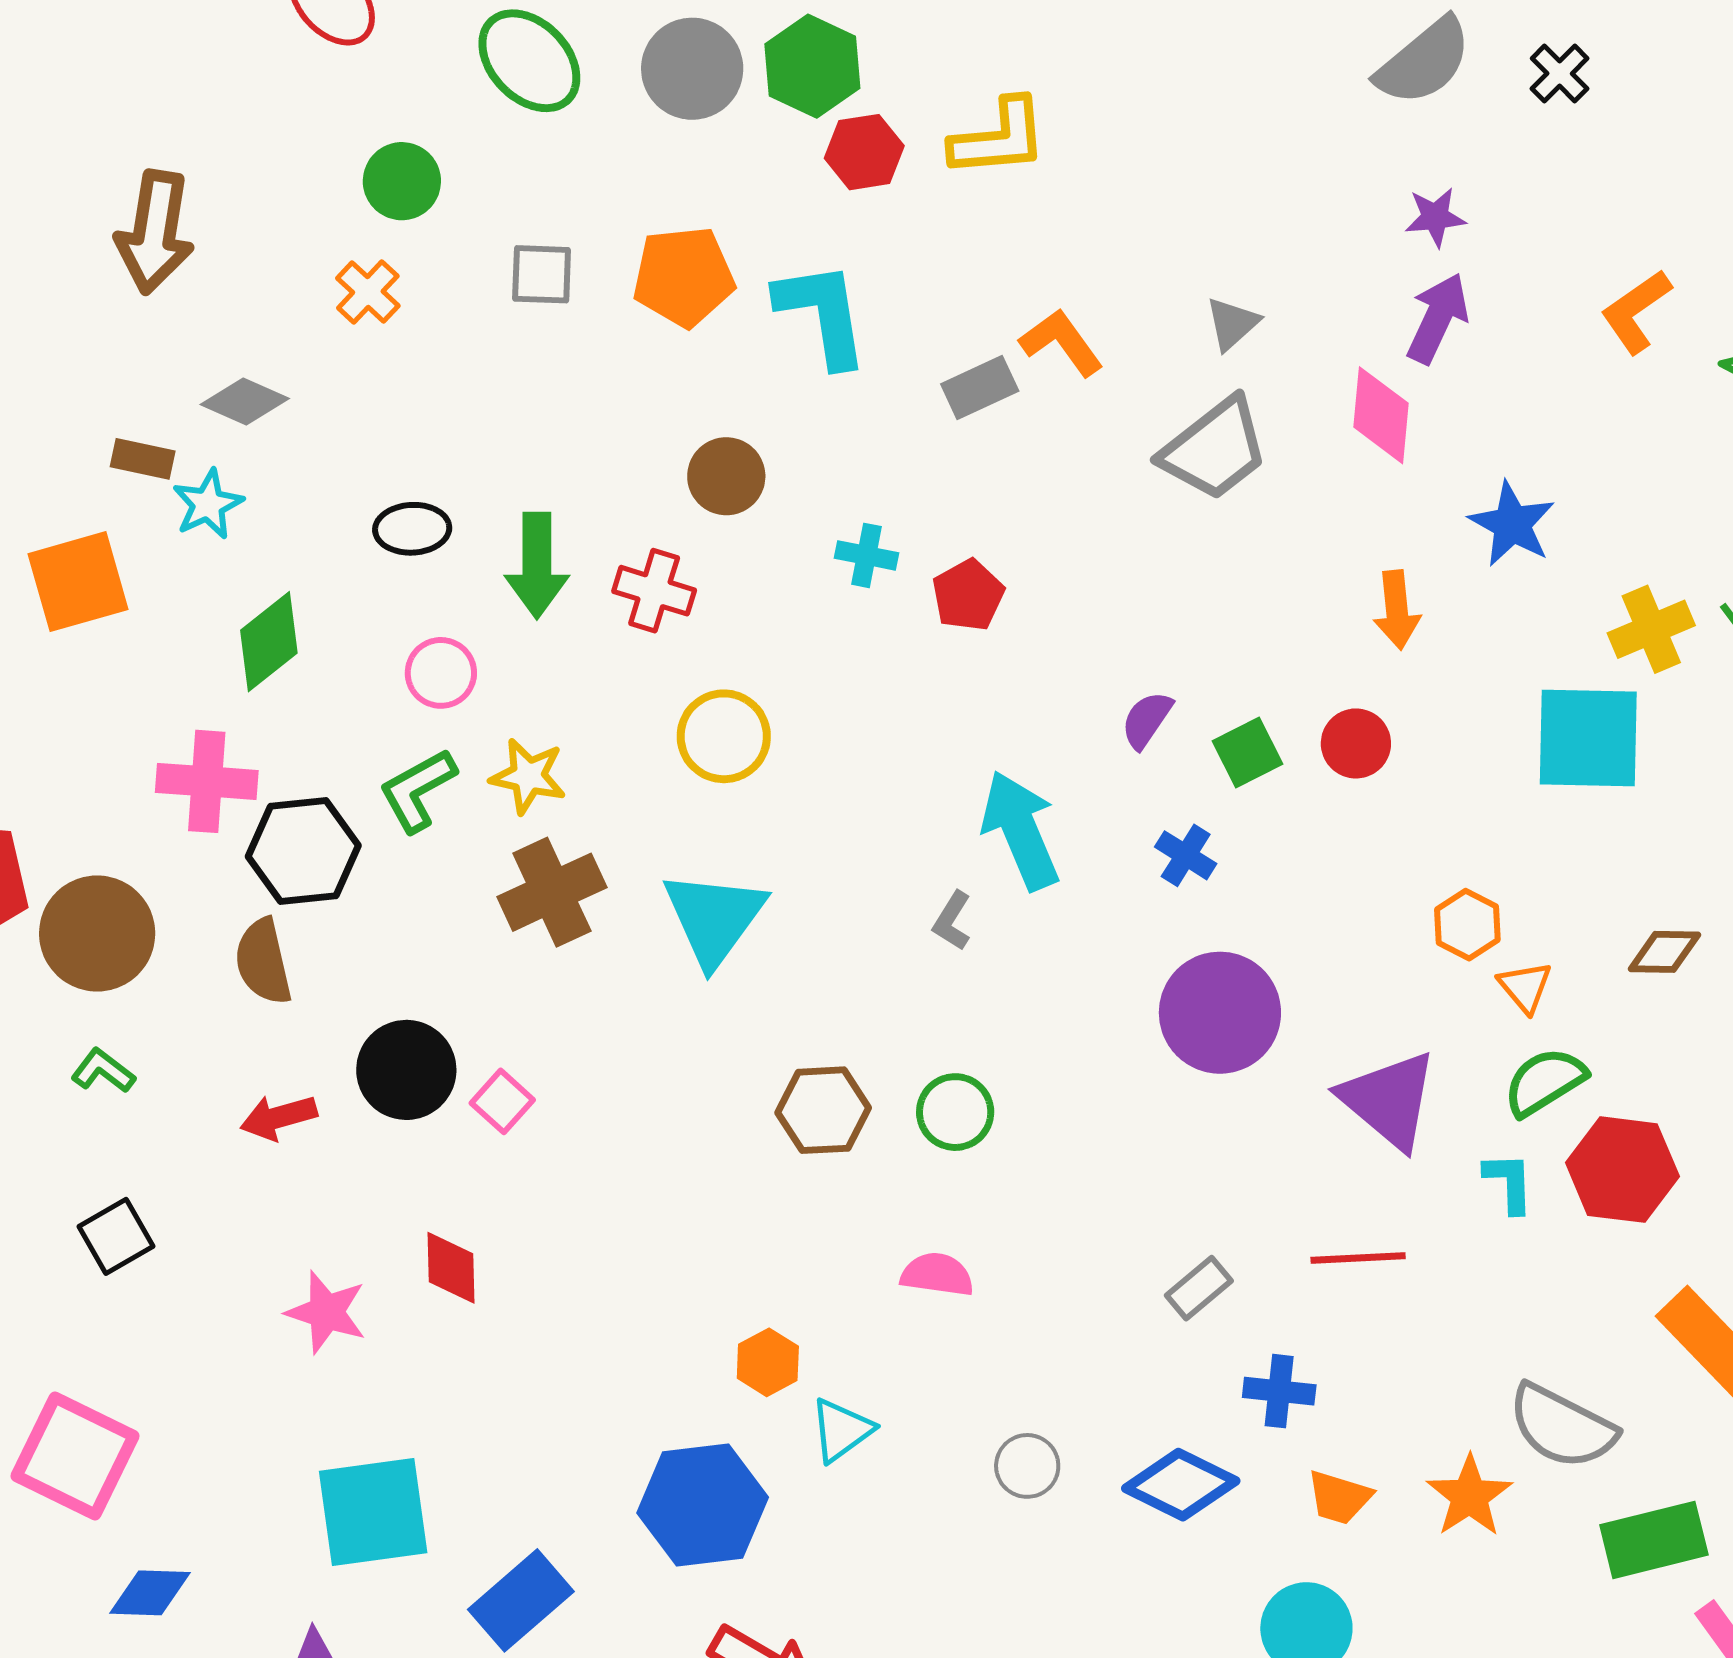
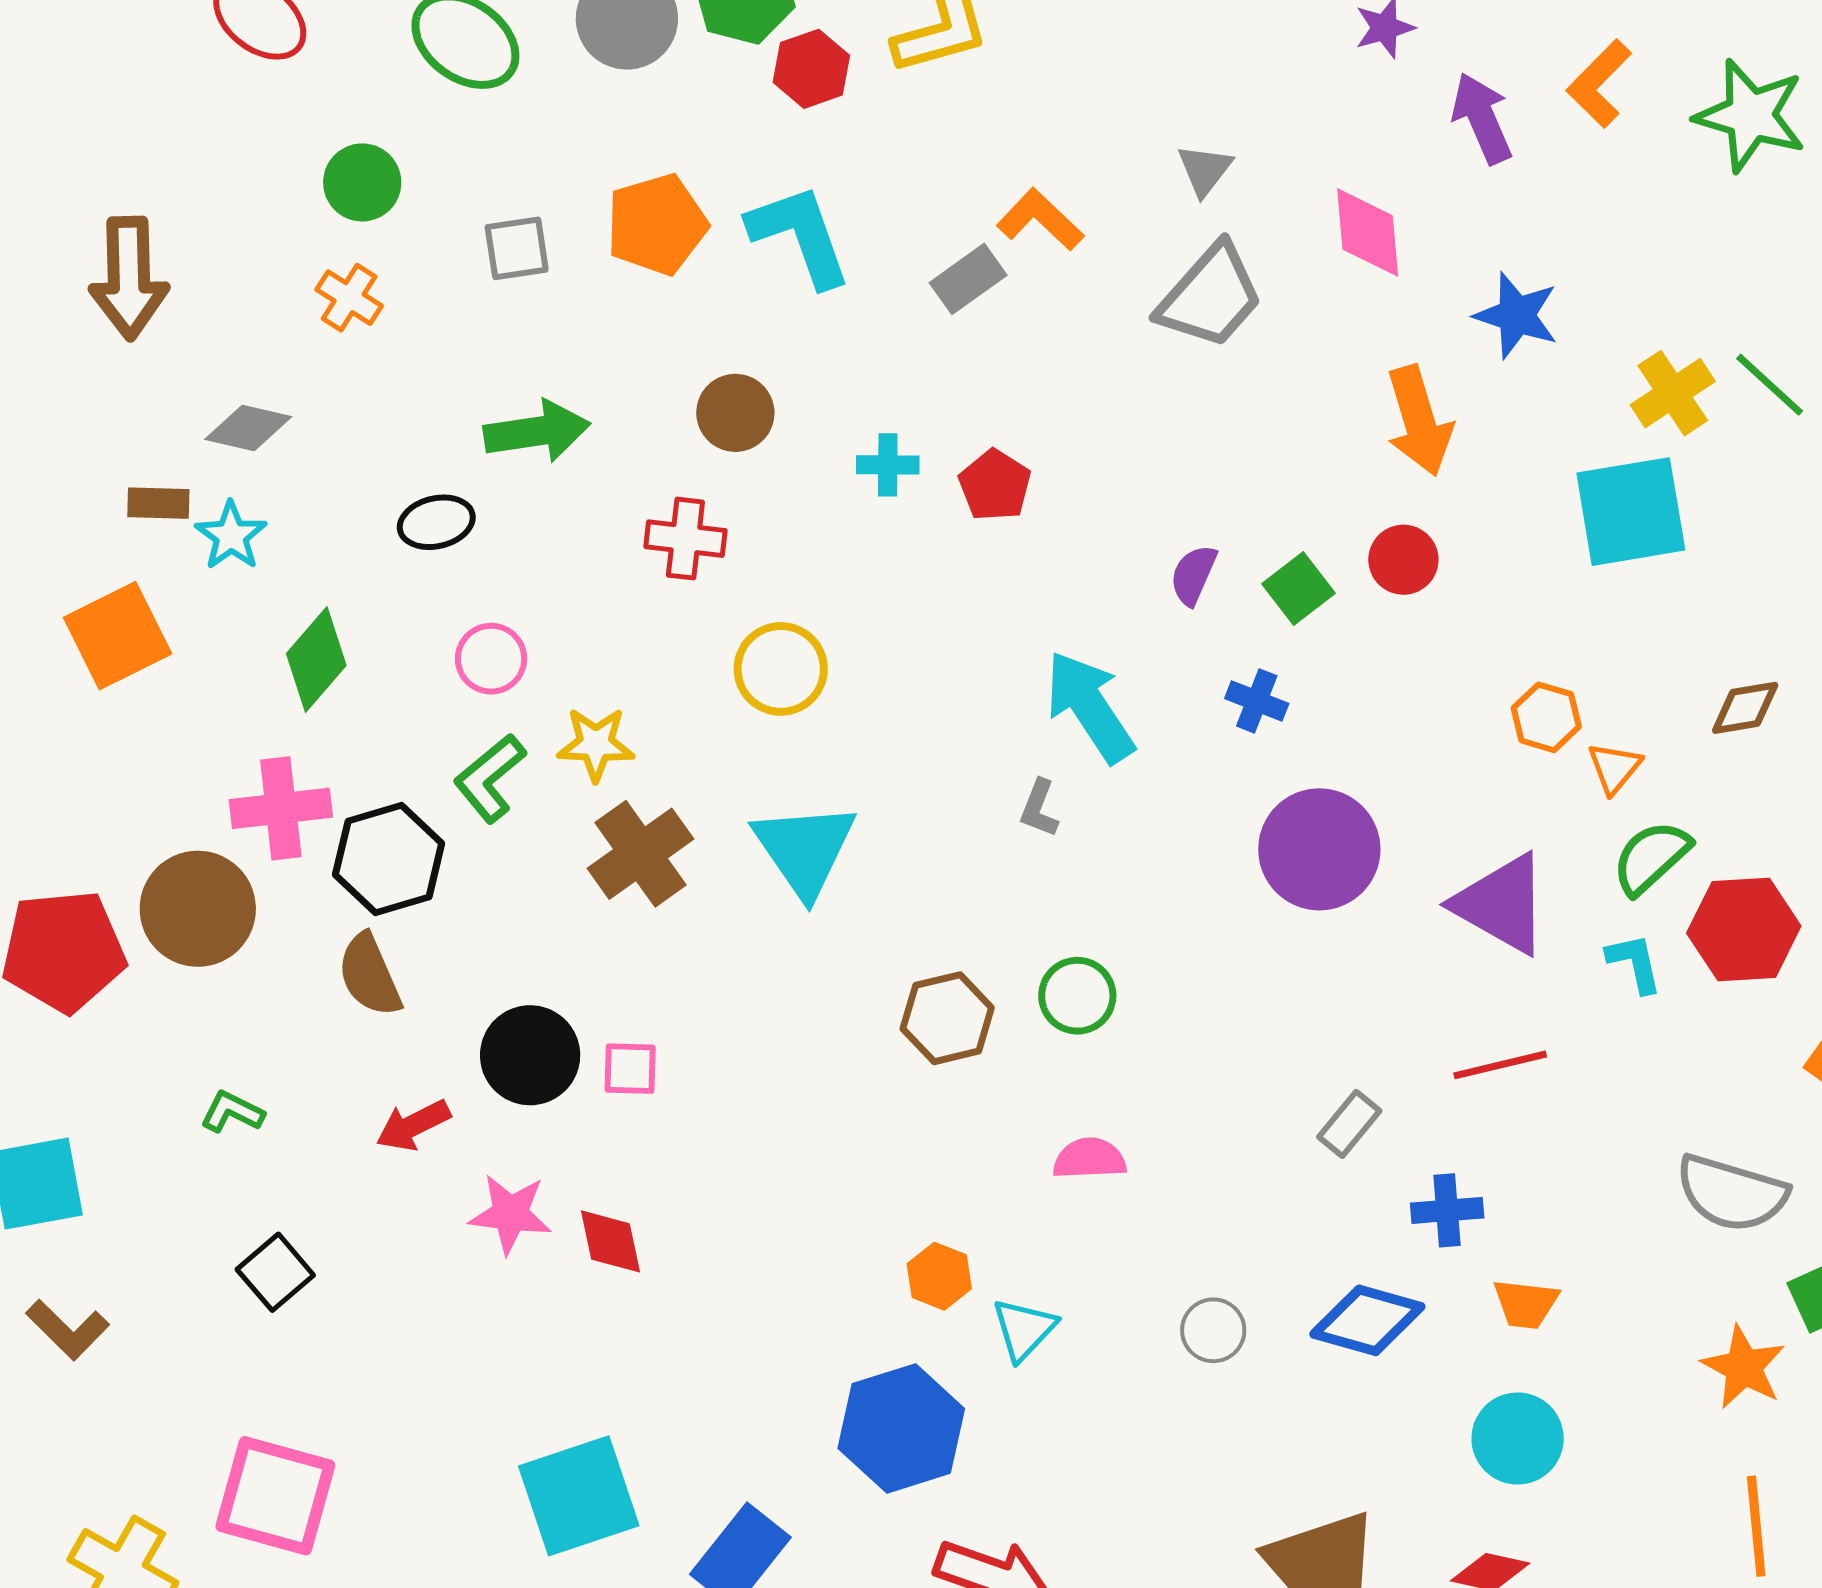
purple arrow: (1438, 318) -> (1482, 118), moved, turned -38
green arrow: (537, 565) -> (537, 431), moved, turned -88
orange arrow: (1397, 610) -> (1419, 421), size x1.4
brown circle: (97, 933) -> (198, 909), moved
orange triangle: (1525, 987) -> (1615, 768), turned 30
pink square: (502, 1101) -> (630, 1069), turned -30
pink star: (326, 1312) -> (510, 1214), moved
orange star: (1469, 1496) -> (1744, 1367), moved

